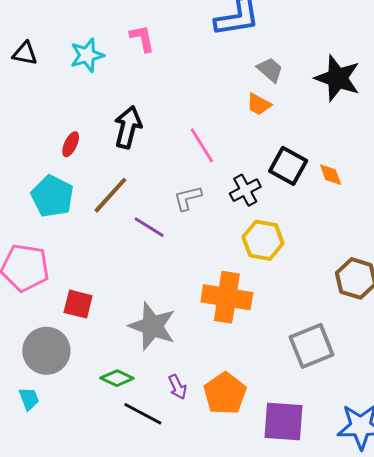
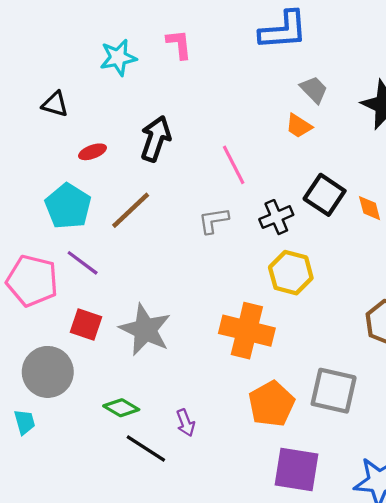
black triangle: (25, 53) -> (55, 104), moved
red ellipse: (71, 144) -> (92, 152), turned 40
purple line: (149, 227) -> (83, 263), moved
gray star: (152, 326) -> (145, 330), moved
gray square: (312, 346) -> (334, 391), turned 30
orange pentagon: (225, 393) -> (272, 404), moved

